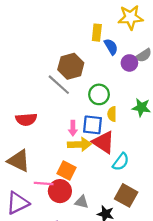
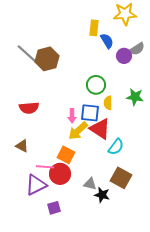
brown hexagon: (71, 66) -> (47, 59), moved
gray line: (59, 85) -> (27, 54), moved
yellow arrow: (79, 144) -> (78, 131), turned 140
brown triangle: (19, 161) -> (22, 146), size x0.6
gray triangle: (82, 202) -> (90, 184), moved
purple triangle: (18, 203) -> (36, 185), moved

